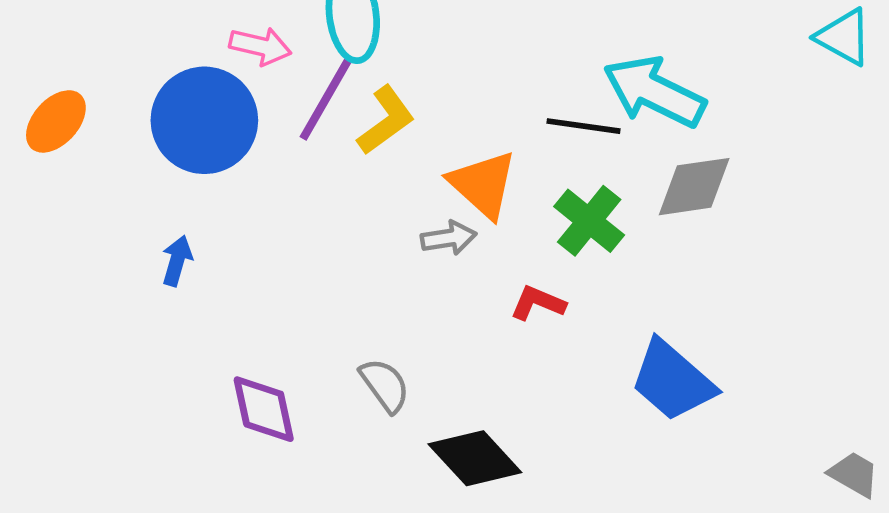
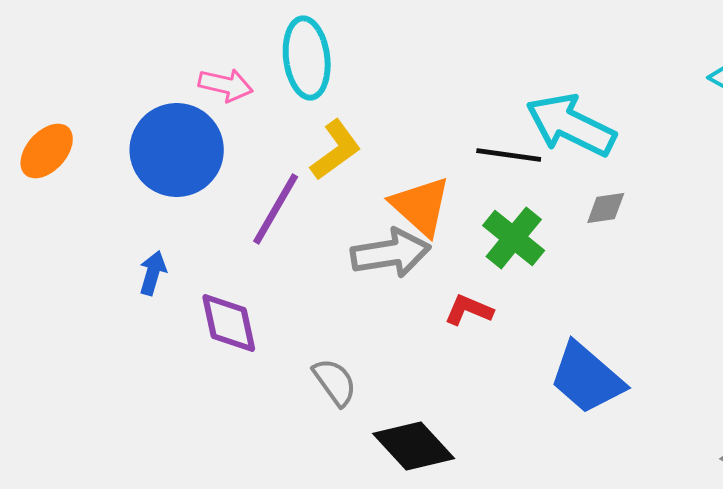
purple line: (325, 100) -> (276, 209), moved
gray diamond: (694, 187) -> (606, 208), size x0.6
gray arrow: (449, 238) -> (391, 253), size x1.6
purple diamond: (264, 409) -> (229, 323), moved

